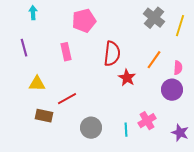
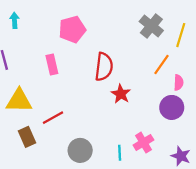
orange line: (154, 60) -> (162, 64), moved
yellow triangle: (37, 84) -> (19, 101), size x1.4
brown rectangle: (44, 116) -> (27, 137), turned 54

